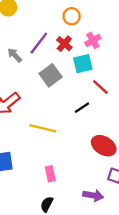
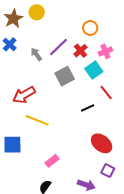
cyan square: (83, 64) -> (94, 70), turned -30
yellow line: (43, 128) -> (37, 120), moved
pink rectangle: (50, 174) -> (52, 161), turned 56

